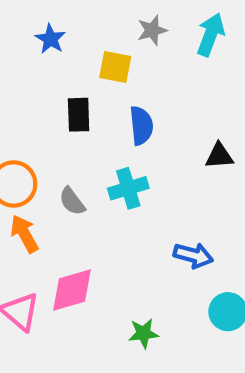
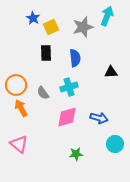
gray star: (152, 30) -> (83, 27), moved, size x1.5
yellow square: (115, 67) -> (51, 27), moved, turned -35
pink diamond: (72, 290) -> (67, 117), moved

